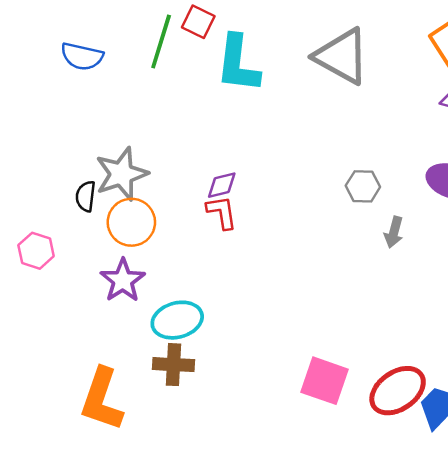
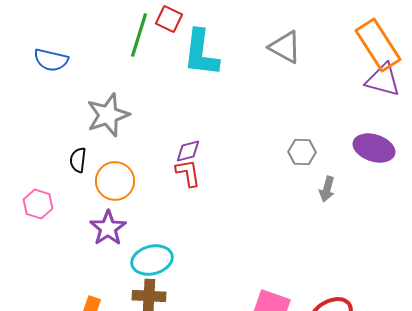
blue semicircle: (82, 56) -> (51, 60), moved
gray triangle: (342, 56) -> (285, 47), size x0.7
gray star: (121, 174) -> (108, 115), moved

